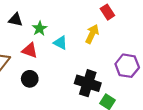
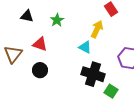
green star: (40, 28) -> (57, 20), moved
cyan triangle: (60, 43) -> (85, 47), moved

